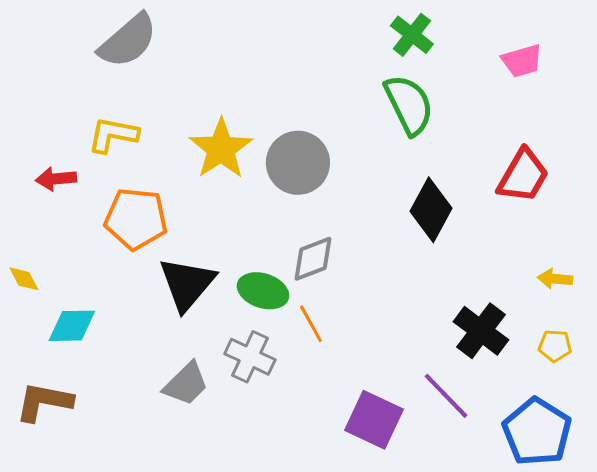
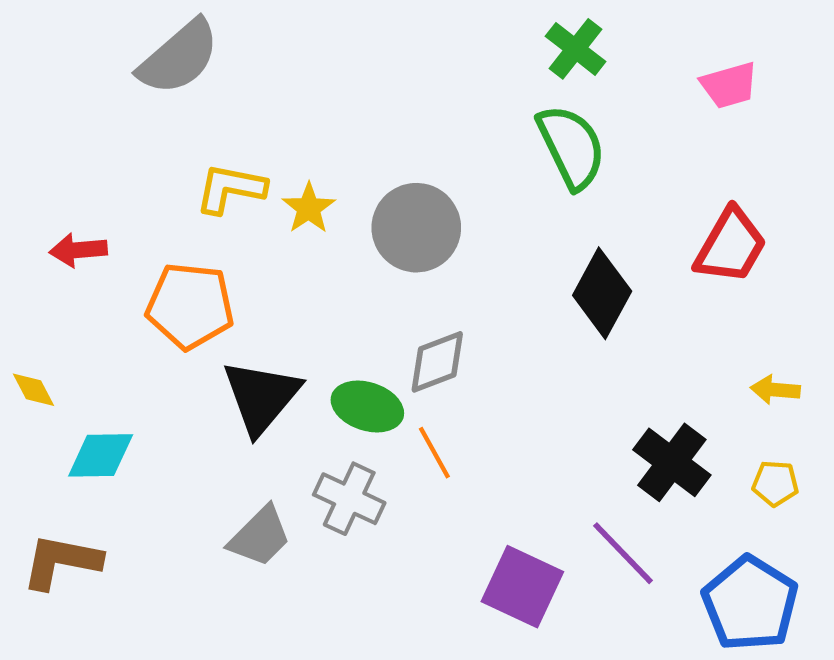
yellow L-shape: (113, 135) -> (230, 189), moved
yellow star: (221, 149) -> (309, 208), size x0.6

